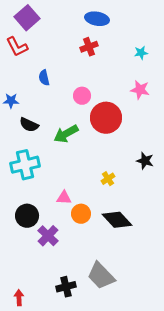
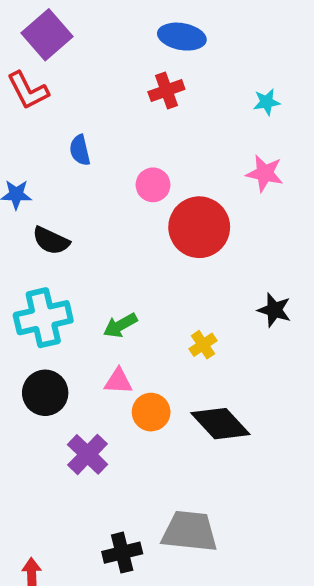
green arrow: (66, 134) -> (120, 325), moved, size x0.7
black circle: (27, 216) -> (45, 393), moved
gray trapezoid: (101, 276) -> (190, 531), turned 140

